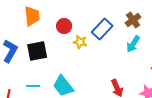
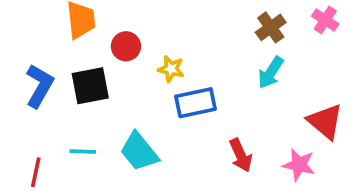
red circle: (64, 26) -> (126, 46), moved
blue rectangle: (102, 29) -> (196, 103), moved, turned 35

